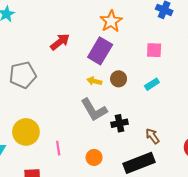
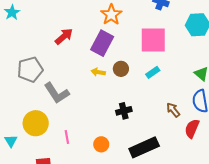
pink square: (154, 50) -> (153, 40), size x1.8
gray L-shape: (94, 110) -> (57, 93), moved
brown arrow: (152, 136) -> (173, 110), moved

